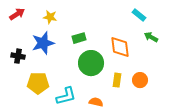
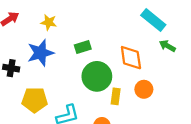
cyan rectangle: (139, 15) -> (153, 20), size x1.5
yellow rectangle: (117, 80) -> (116, 96), moved
orange circle: (140, 80) -> (144, 89), moved

